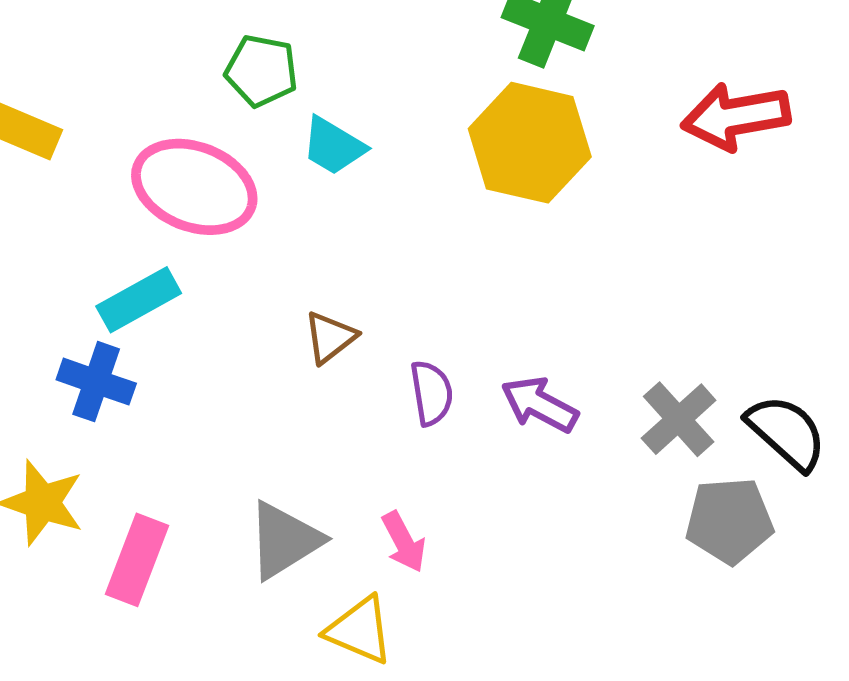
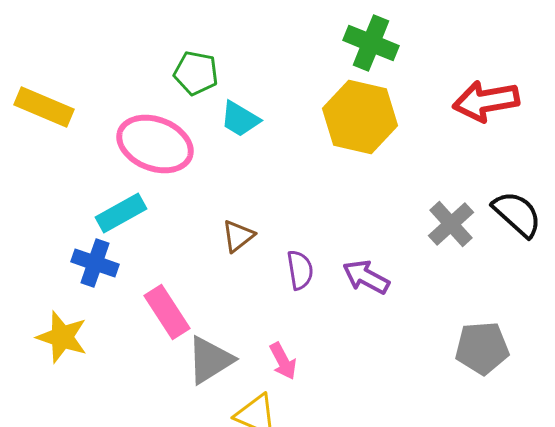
gray cross: (679, 419) -> (451, 224), moved
black semicircle: (787, 432) -> (517, 214), moved
pink rectangle: (137, 560) -> (167, 312), moved, turned -54

